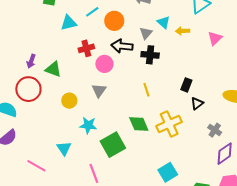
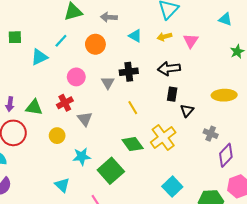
orange circle: (114, 21) -> (95, 44), moved
yellow arrow: (183, 31) -> (164, 37), moved
gray triangle: (146, 33) -> (108, 83), moved
black arrow: (122, 46) -> (169, 68), moved
red cross: (86, 48) -> (65, 103), moved
pink circle: (104, 64) -> (76, 77), moved

